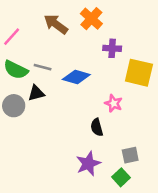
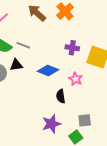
purple cross: (112, 48) -> (72, 48), moved
blue diamond: (76, 77) -> (48, 71), moved

